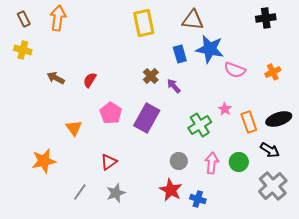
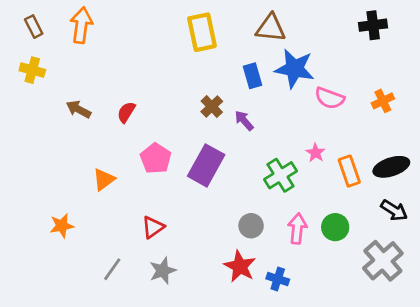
orange triangle: (74, 128) -> (104, 179), turned 30
black arrow: (270, 150) -> (394, 210), moved
orange star: (44, 161) -> (62, 226), size x0.7

